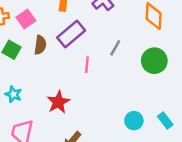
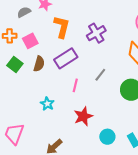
cyan star: (13, 94) -> (47, 104), moved
red star: (58, 102) -> (83, 116), moved

